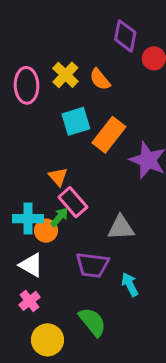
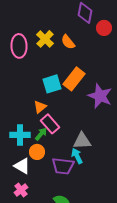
cyan square: (76, 121) -> (52, 84), moved
orange triangle: (58, 177) -> (40, 107), turned 32
orange circle: (46, 231) -> (37, 152), moved
cyan arrow: (130, 284) -> (77, 156), moved

